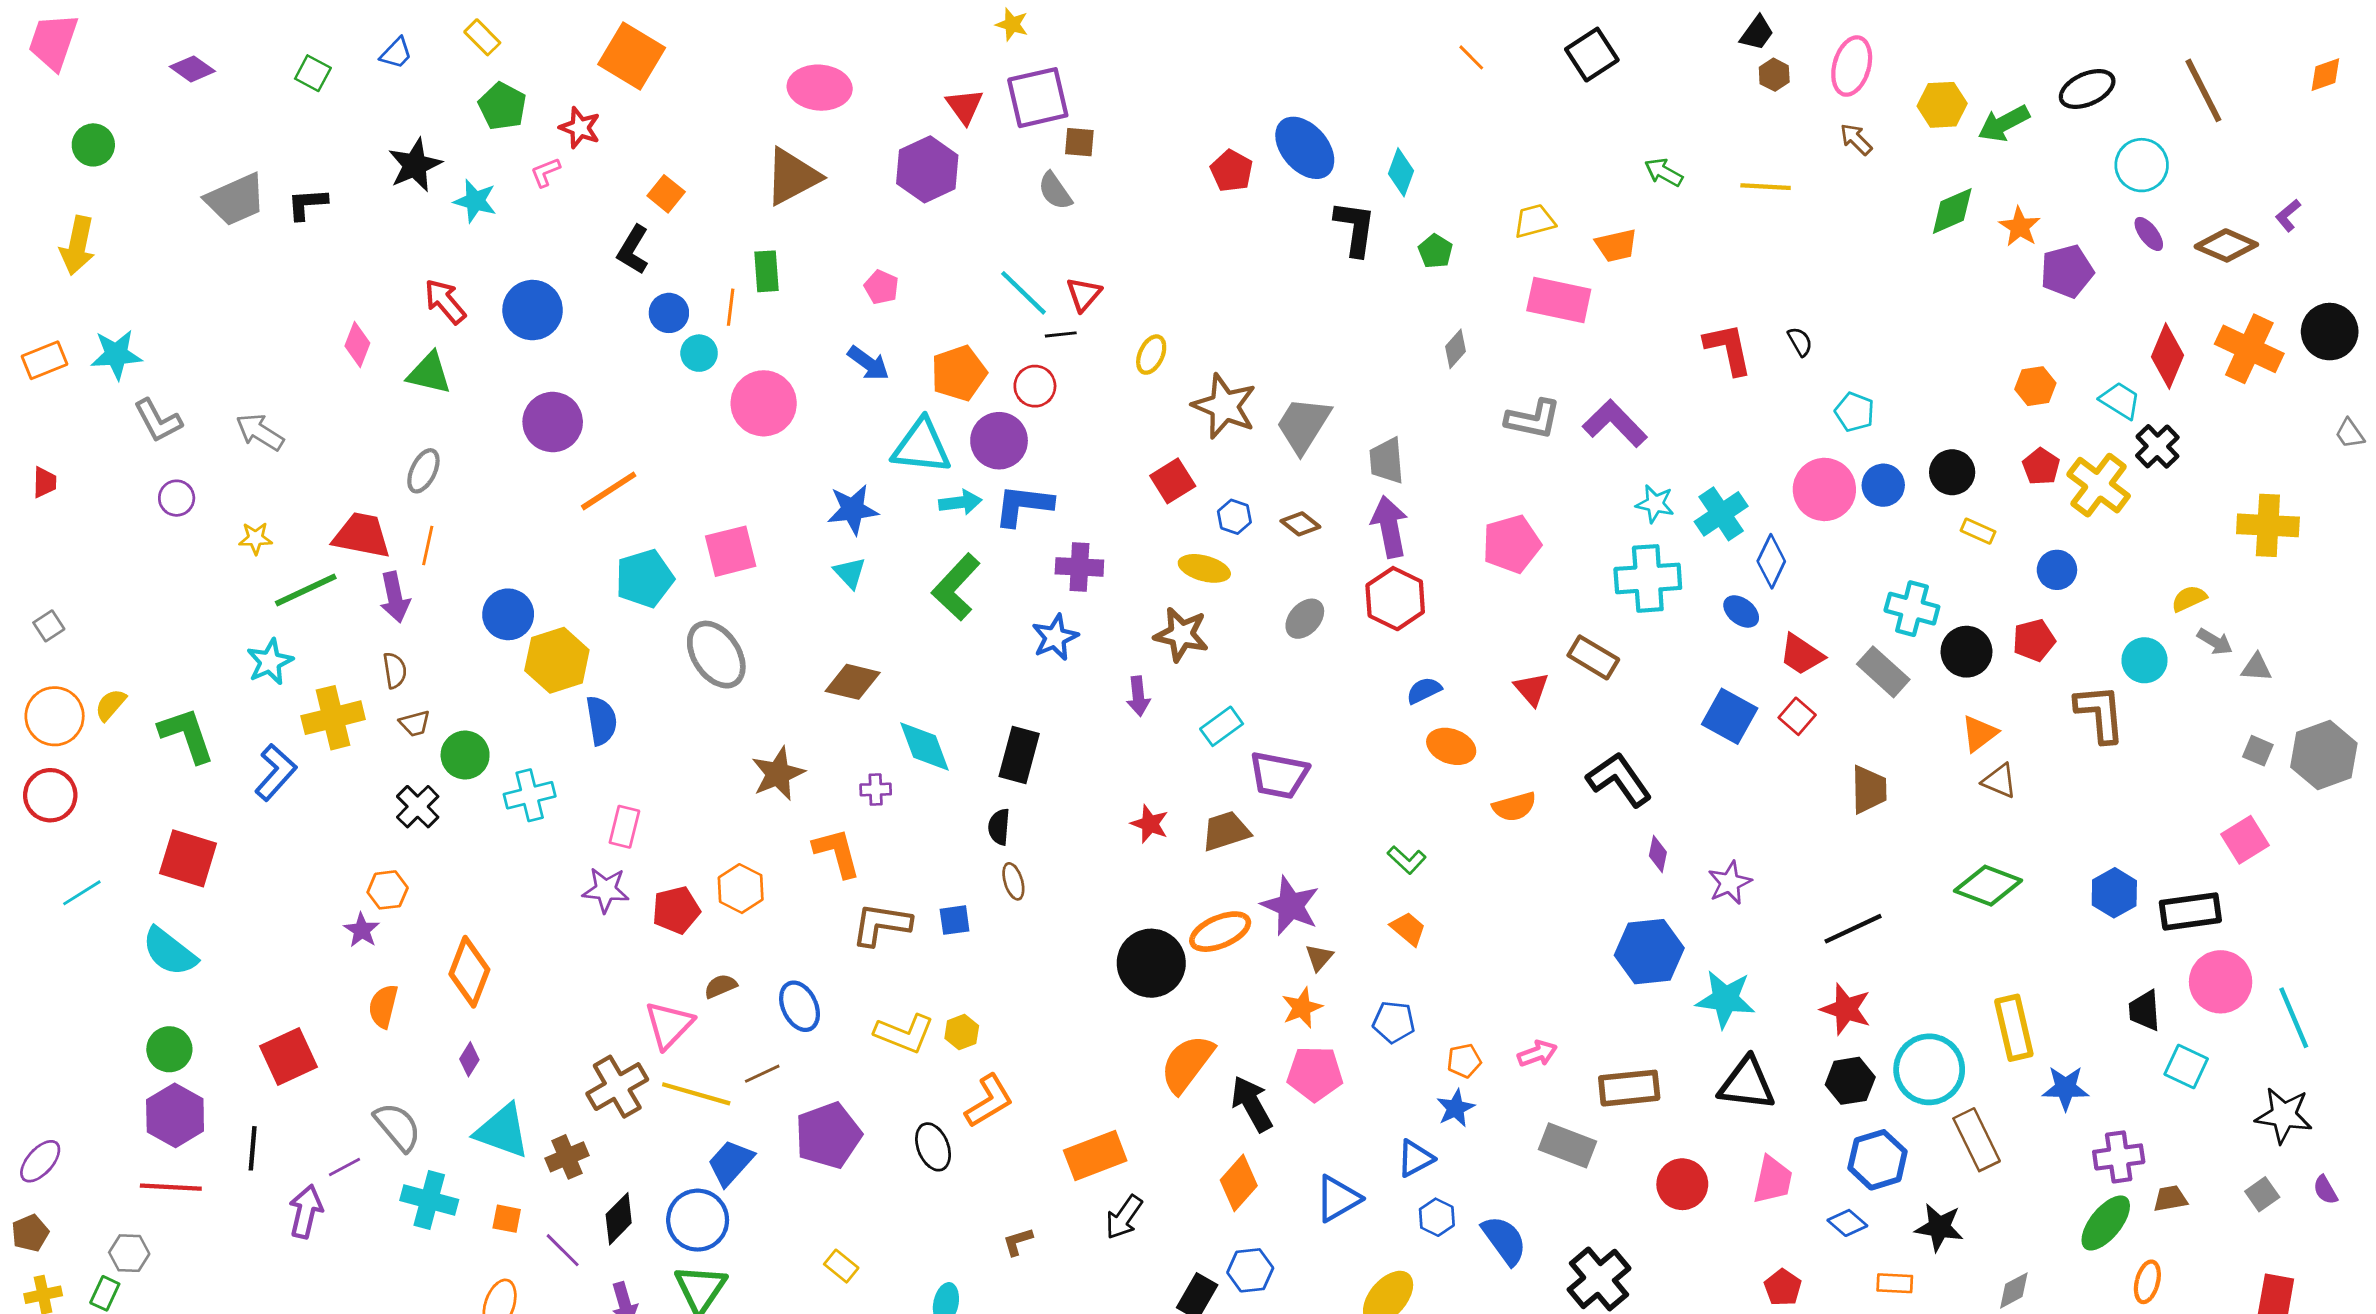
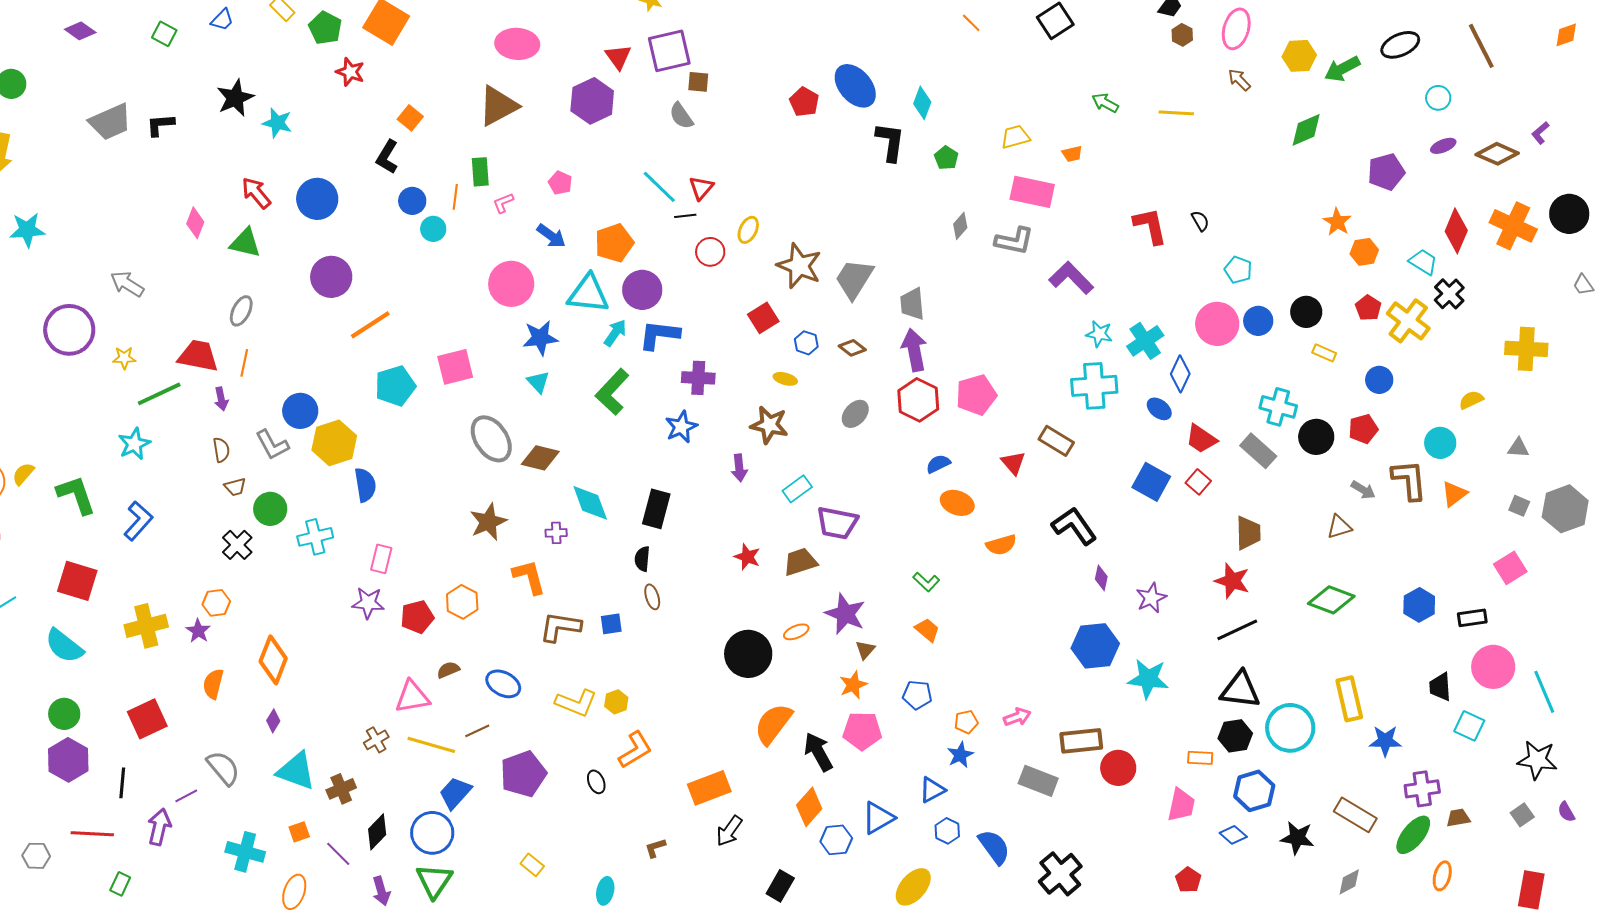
green pentagon: (502, 106) -> (325, 28), moved
cyan circle: (2142, 165) -> (1438, 98), size x0.7
pink L-shape: (545, 172) -> (503, 203), moved
orange star: (2020, 227) -> (1337, 222), moved
purple ellipse: (2149, 234) -> (1443, 146), turned -75
orange trapezoid: (1616, 245) -> (1072, 154), size x0.7
red circle: (1035, 386) -> (710, 252), moved
pink circle: (764, 403) -> (511, 284), moved
gray L-shape: (1533, 419) -> (1014, 241), moved
gray L-shape: (158, 421) -> (272, 445), moved
purple circle: (177, 498) -> (69, 330), size x2.0
cyan arrow: (960, 502) -> (615, 333), turned -48
pink pentagon: (1511, 544) -> (976, 395), moved
yellow ellipse: (1204, 568) -> (785, 379), size x0.7
purple arrow: (395, 597) -> (221, 399), size x0.7
gray arrow: (2215, 642) -> (1363, 490), moved
gray ellipse: (716, 655) -> (491, 439), moved
yellow cross: (333, 718) -> (146, 626), moved
orange triangle: (1979, 733) -> (1454, 494), moved
brown triangle: (2000, 781) -> (1339, 527), turned -40
black rectangle: (2190, 911) -> (1472, 618), size x0.7
orange ellipse: (1220, 932) -> (796, 632), size x0.6
blue ellipse: (800, 1006) -> (503, 684), turned -36
red star: (1846, 1009) -> (1232, 581), moved
pink triangle: (669, 1025) -> (412, 697), turned 36
black triangle: (1747, 1084) -> (1240, 690), moved
brown cross: (617, 1087) -> (376, 740), size x0.6
brown rectangle: (1977, 1140) -> (1355, 815), moved, turned -33
black ellipse: (933, 1147) -> (596, 782), size x0.7
red circle: (1682, 1184) -> (1118, 768), moved
red line: (171, 1187) -> (92, 834), moved
cyan cross: (429, 1200) -> (245, 852), moved
orange square: (507, 1219) -> (299, 832), turned -30
blue hexagon: (1250, 1270) -> (836, 840), moved
orange rectangle: (1895, 1283) -> (1200, 758), moved
green rectangle: (105, 1293) -> (120, 884), moved

